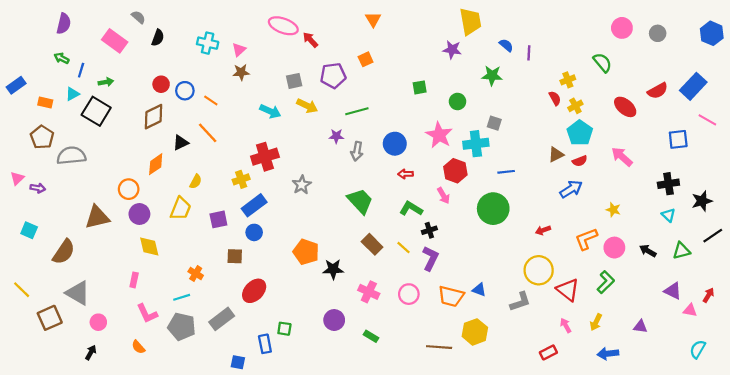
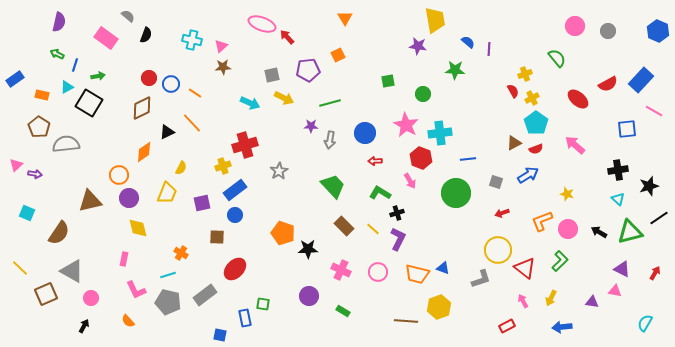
gray square: (494, 123) -> (496, 182), moved
green triangle: (681, 251) -> (630, 232), size x1.5
pink triangle: (690, 310) -> (615, 291), moved

